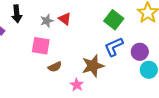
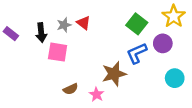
black arrow: (17, 14) -> (41, 33), moved
purple circle: (140, 52) -> (163, 43), moved
brown semicircle: (55, 67) -> (71, 89), moved

